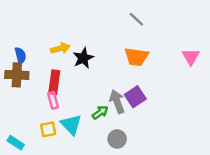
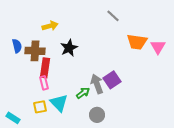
yellow arrow: (60, 48) -> (50, 26), moved
orange trapezoid: (136, 57) -> (137, 42), moved
brown cross: (17, 75) -> (35, 51), moved

